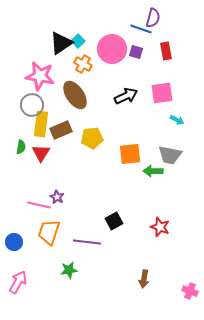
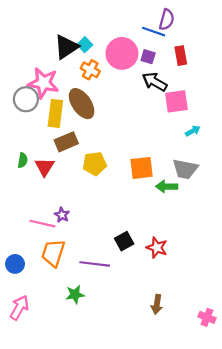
black arrow: (126, 96) -> (155, 82), moved, turned -125
gray circle: (32, 105) -> (26, 99), moved
cyan arrow: (177, 120) -> (193, 131), turned -56
yellow rectangle: (41, 124) -> (55, 113), moved
yellow pentagon: (92, 138) -> (95, 164), moved
red star: (160, 227) -> (157, 248), moved

